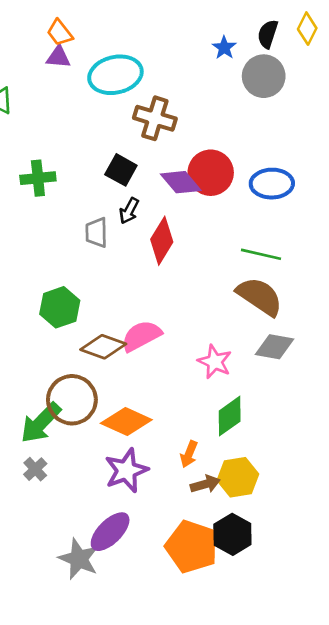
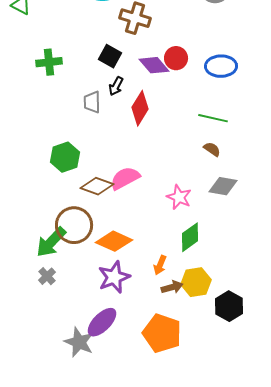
red circle: (211, 173) -> (176, 58), size x0.7
brown semicircle: (260, 296) -> (212, 149), size x0.5
black hexagon: (232, 534) -> (229, 306), moved

